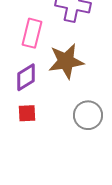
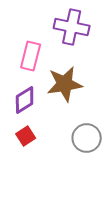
red square: (27, 113) -> (26, 136), turned -30

